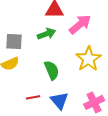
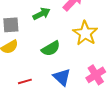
green semicircle: (52, 70) -> (51, 48), turned 90
red line: (33, 97) -> (25, 81), moved

